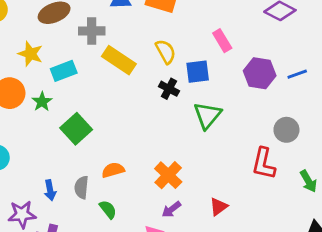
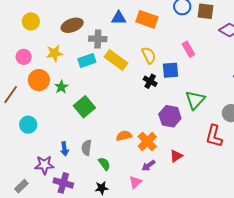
yellow star: (30, 54) -> (54, 53), turned -30
cyan rectangle: (64, 71) -> (87, 61), moved
purple hexagon: (260, 73) -> (170, 116), moved
green triangle: (207, 115) -> (195, 100), moved
orange semicircle: (113, 170) -> (124, 136), moved
red triangle: (219, 207) -> (176, 156), moved

